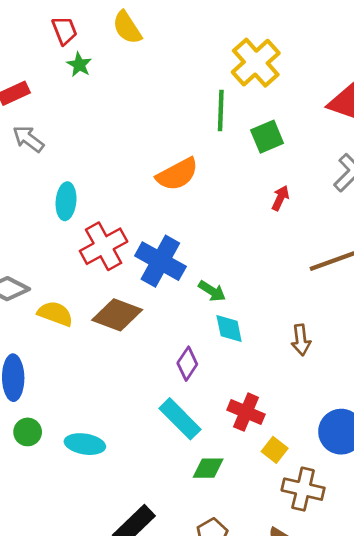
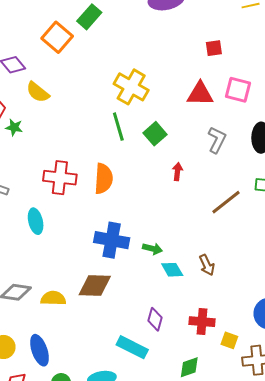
orange semicircle: (177, 174) -> (104, 179), turned -40
red cross: (104, 246) -> (60, 178), moved, turned -36
brown arrow: (301, 340) -> (207, 265), moved
purple diamond: (187, 364) -> (155, 319), moved
cyan rectangle: (180, 419) -> (132, 347), moved

